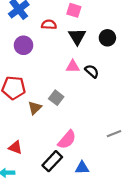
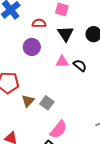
purple circle: (23, 45) -> (32, 47), moved
gray square: (56, 98) -> (47, 103), moved

